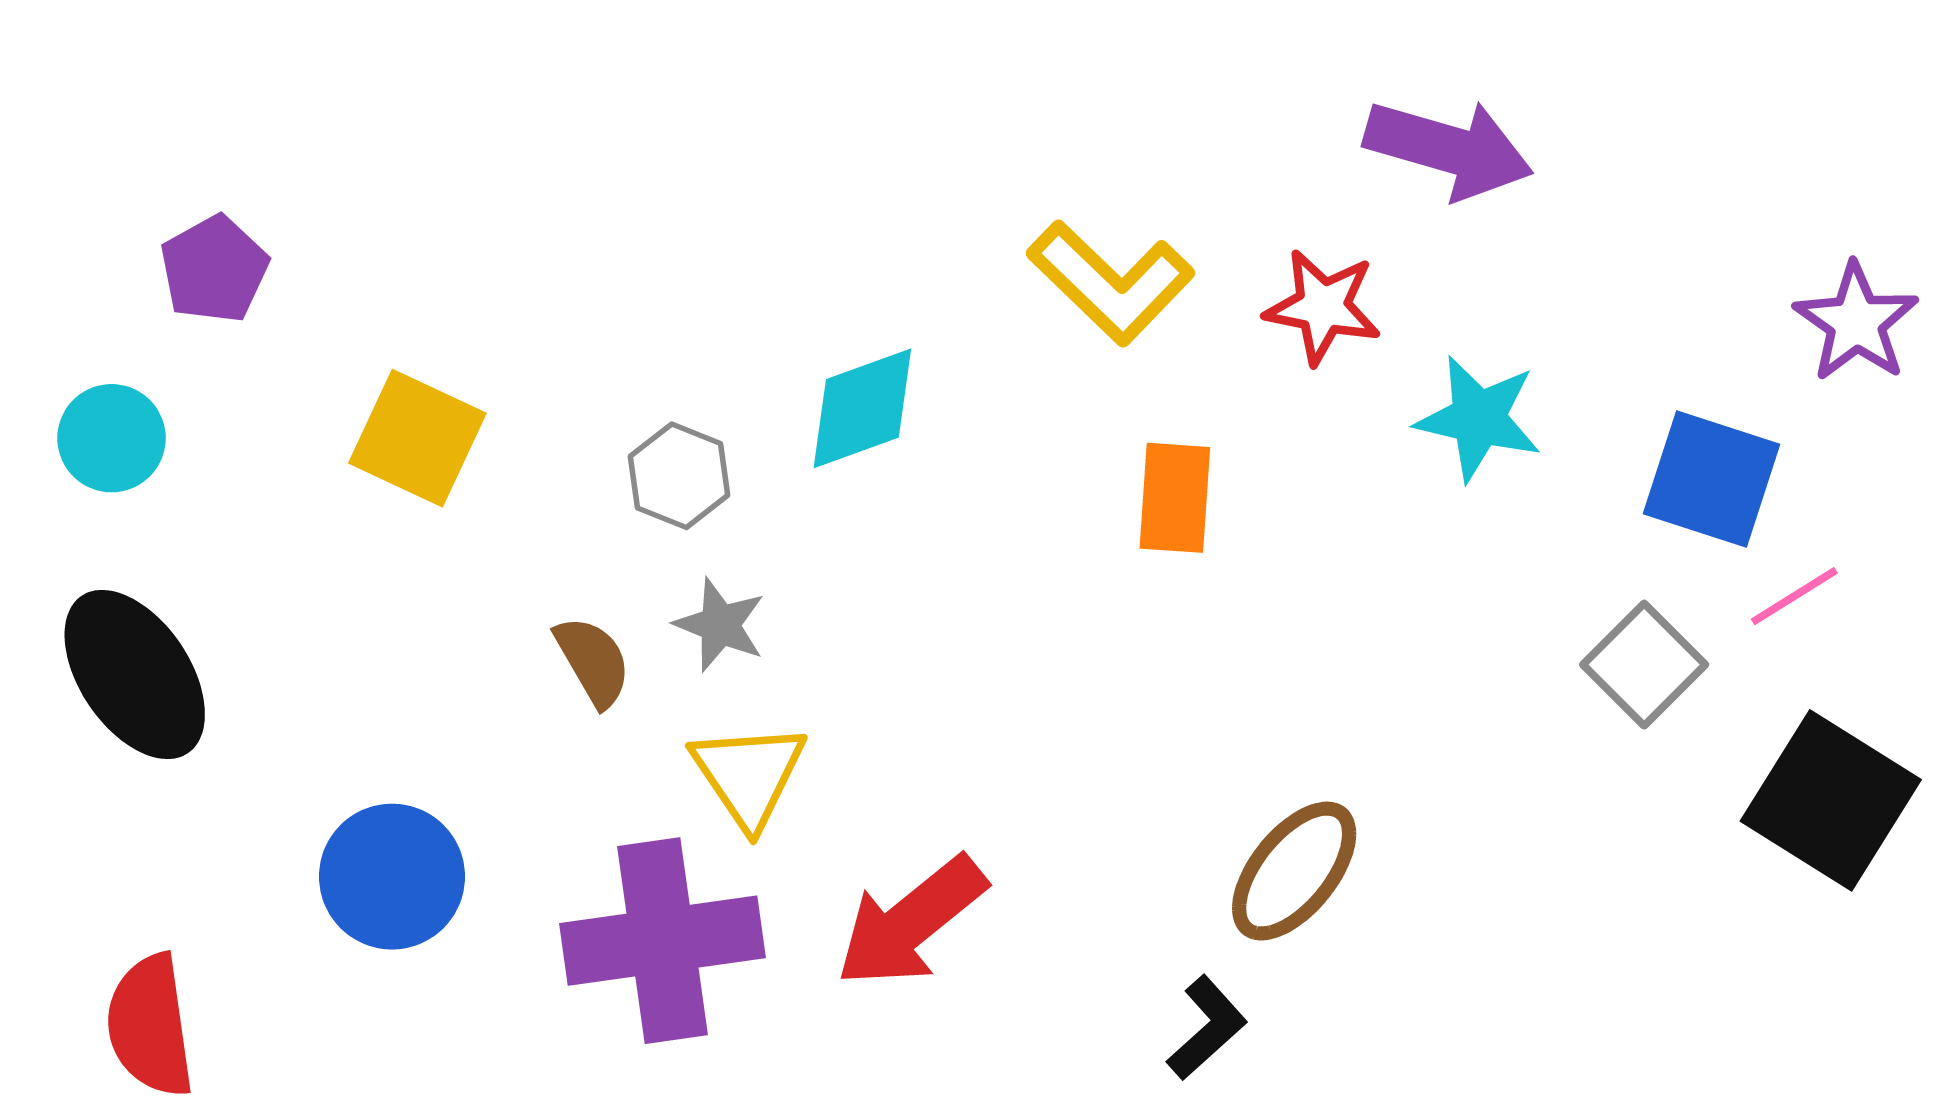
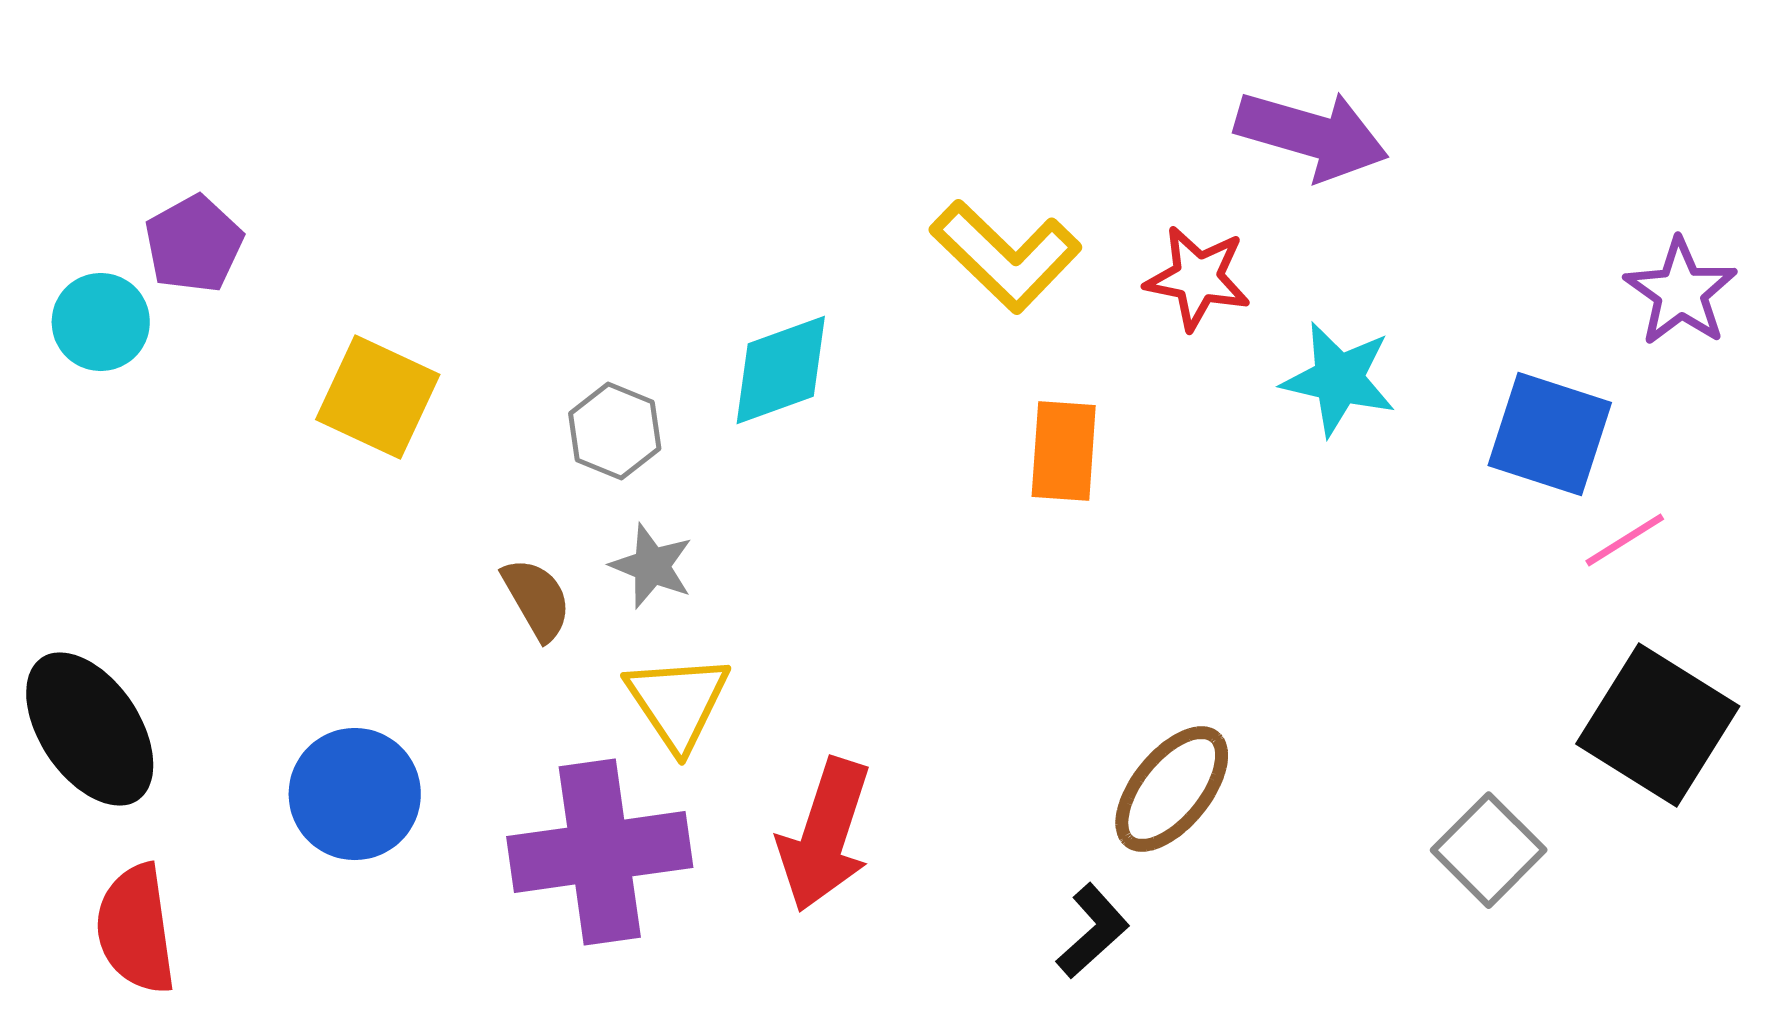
cyan circle: (112, 438) -> (101, 322), moved
gray square: (1644, 665) -> (1489, 850), moved
black ellipse: (135, 674) -> (90, 729), moved
red arrow: (911, 922) -> (825, 835), turned -33

